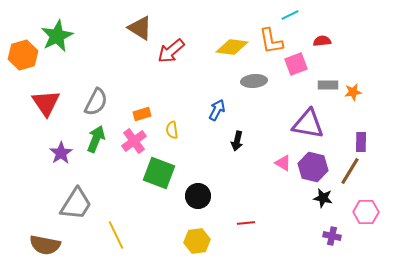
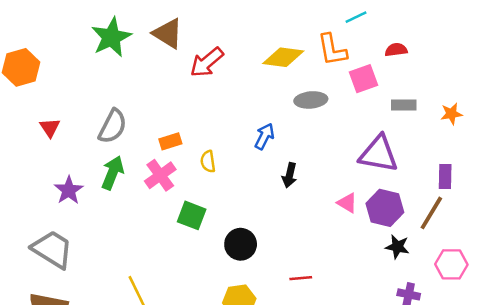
green star: (57, 36) -> (111, 37), moved
orange star: (353, 92) -> (451, 114), moved
red triangle: (46, 103) -> (50, 128), size x0.6
green square: (159, 173) -> (192, 215), size x0.7
gray trapezoid: (76, 204) -> (52, 249), moved, turned -90

